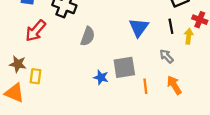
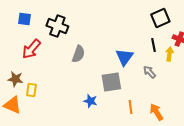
blue triangle: (139, 27) -> (124, 57), moved
blue star: (101, 77) -> (90, 101), moved
orange arrow: (174, 85) -> (156, 112), moved
orange line: (145, 86) -> (130, 107), moved

